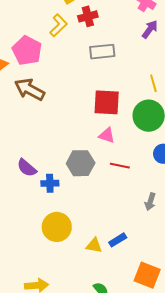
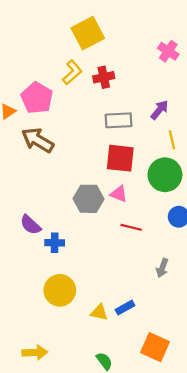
red cross: (88, 16) -> (104, 77), moved
purple arrow: (150, 29) -> (160, 110), moved
gray rectangle: (102, 52) -> (119, 120), moved
gray hexagon: (81, 163) -> (88, 199), moved

